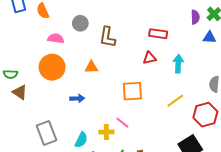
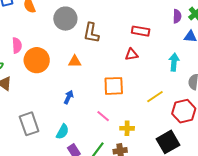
gray circle: (80, 23) -> (65, 19), size x1.5
pink semicircle: (56, 38) -> (17, 45), moved, turned 77
cyan arrow: (178, 64) -> (174, 62), moved
blue arrow: (77, 98) -> (69, 97), moved, turned -64
yellow cross: (106, 132) -> (127, 128), moved

